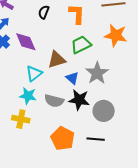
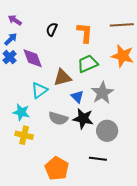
cyan star: (28, 96) -> (21, 112), moved
orange pentagon: (63, 138) -> (57, 168), moved

